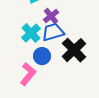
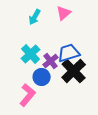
purple cross: (51, 16) -> (51, 61), moved
blue trapezoid: (53, 32) -> (69, 53), moved

